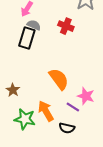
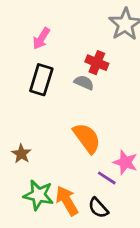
gray semicircle: (34, 25) -> (84, 83), moved
orange arrow: (46, 111) -> (67, 201), moved
black semicircle: (67, 128) -> (98, 208), turned 35

